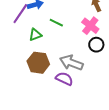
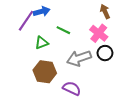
gray arrow: (71, 63) -> (79, 58), moved, turned -40

